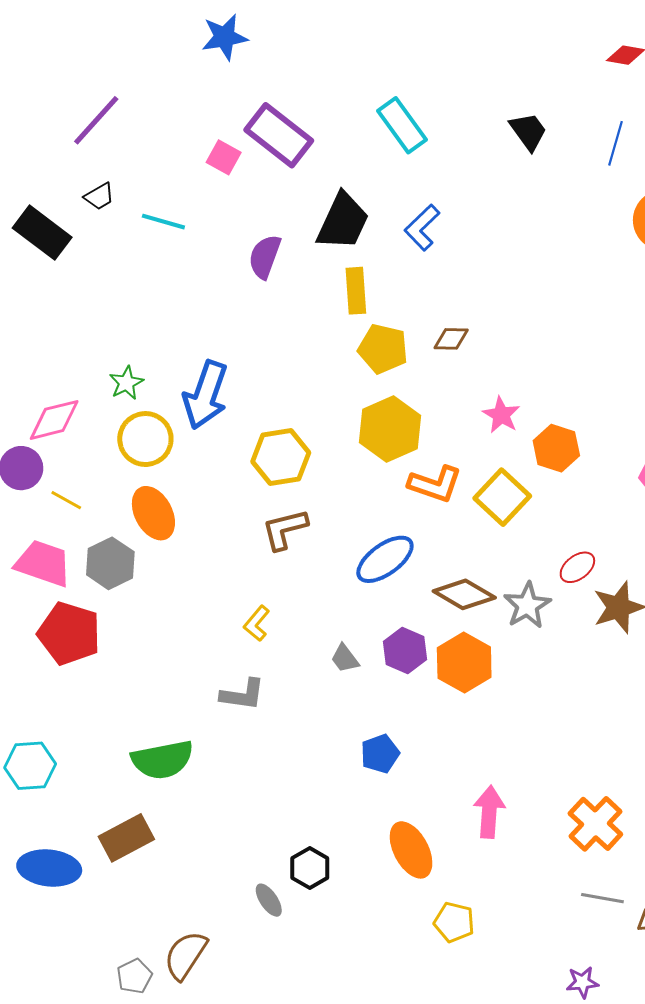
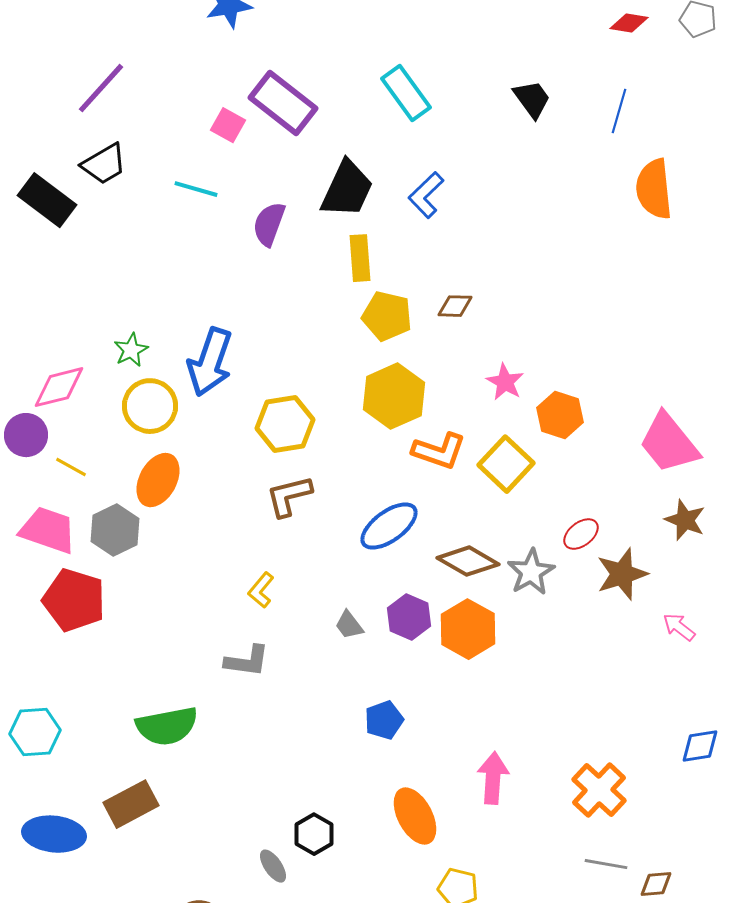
black trapezoid: (99, 196) -> (104, 164), size x1.5
cyan line: (163, 222) -> (196, 189), moved
orange ellipse: (153, 513) -> (158, 480), turned 56

